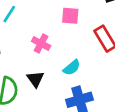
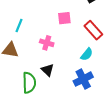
cyan semicircle: (72, 68) -> (87, 54), moved

